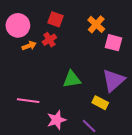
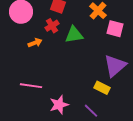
orange arrow: (29, 46) -> (35, 43), moved
green triangle: (72, 79) -> (74, 35), moved

